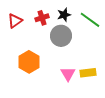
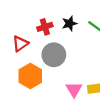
red triangle: (15, 21) -> (20, 44), moved
gray circle: (61, 36) -> (54, 55), moved

